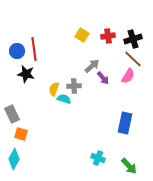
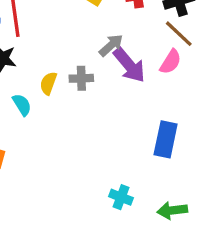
purple arrow: (103, 78) -> (129, 65), size x1.6
cyan semicircle: (64, 99) -> (22, 105), moved, turned 40
green arrow: (129, 166) -> (172, 210), turned 126

